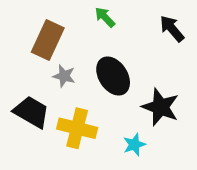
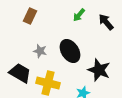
green arrow: (105, 17) -> (79, 15), moved, turned -96
brown rectangle: (48, 40) -> (30, 16), moved, size x0.7

